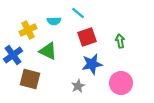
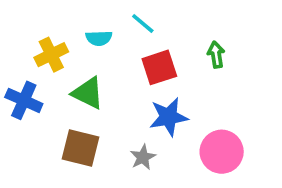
green arrow: (120, 41) -> (216, 55), moved
blue cross: (13, 55) -> (24, 100), turned -30
brown square: (30, 79) -> (81, 148), moved

